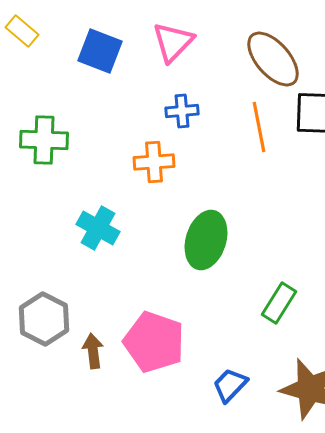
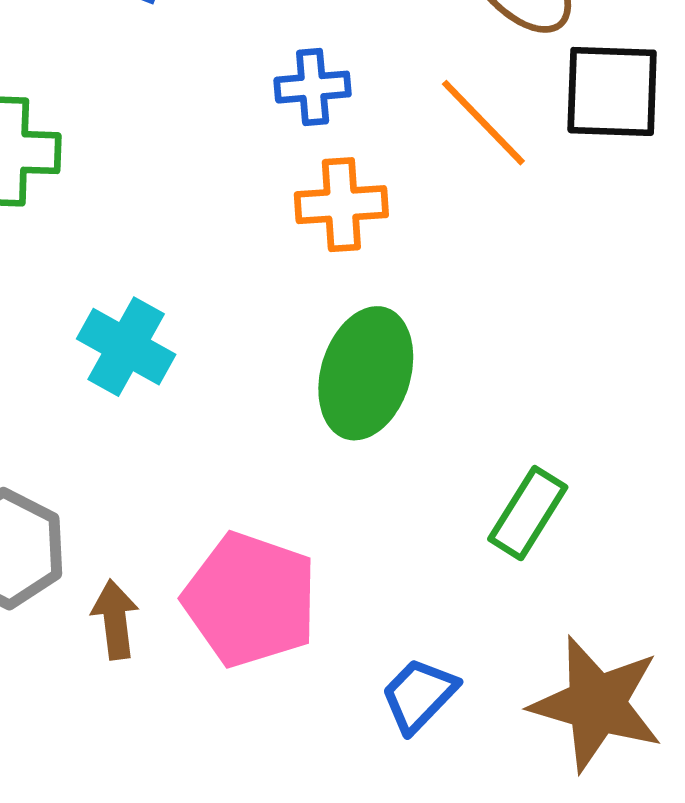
orange line: (259, 127) -> (483, 123), turned -33
orange cross: (154, 162) -> (341, 205), moved

